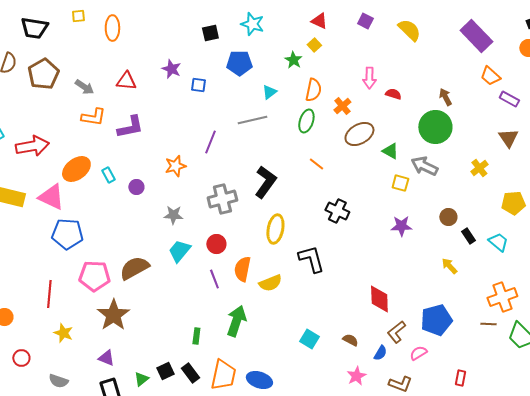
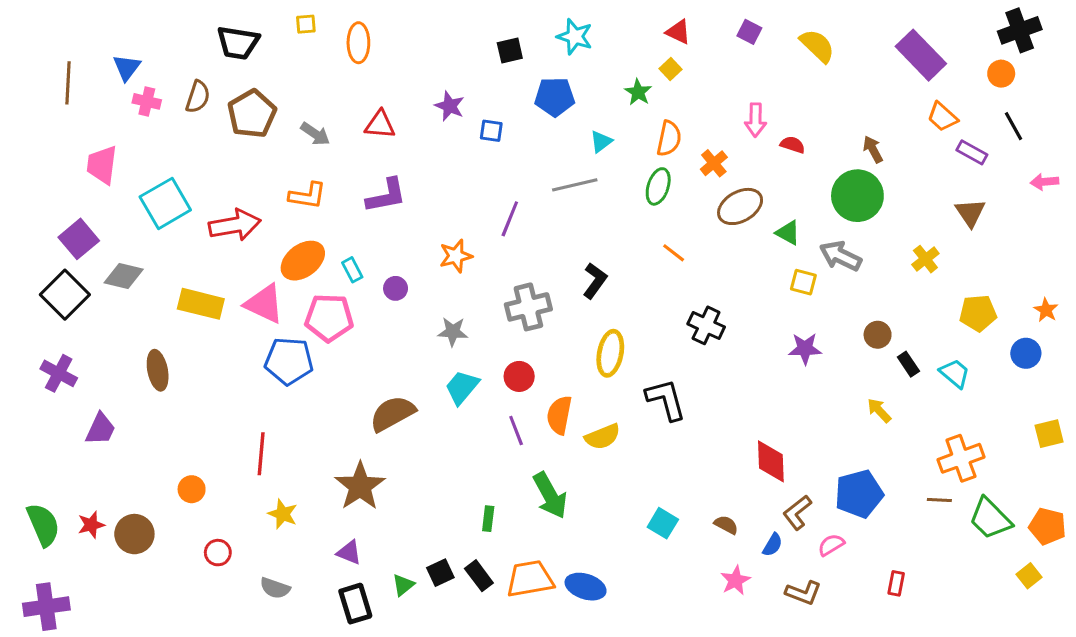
orange L-shape: (93, 117) -> (307, 196), moved
black L-shape: (265, 182) -> (595, 281), size x0.7
pink pentagon: (94, 276) -> (329, 318), moved
green arrow: (236, 321) -> (550, 495), turned 132
orange trapezoid: (223, 375) -> (530, 579), turned -112

